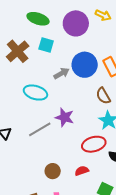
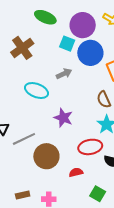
cyan square: (46, 45) -> (67, 44), moved
blue circle: (85, 65) -> (90, 53), moved
gray line: (40, 129) -> (24, 139), moved
brown circle: (53, 171) -> (46, 156), moved, size x1.6

